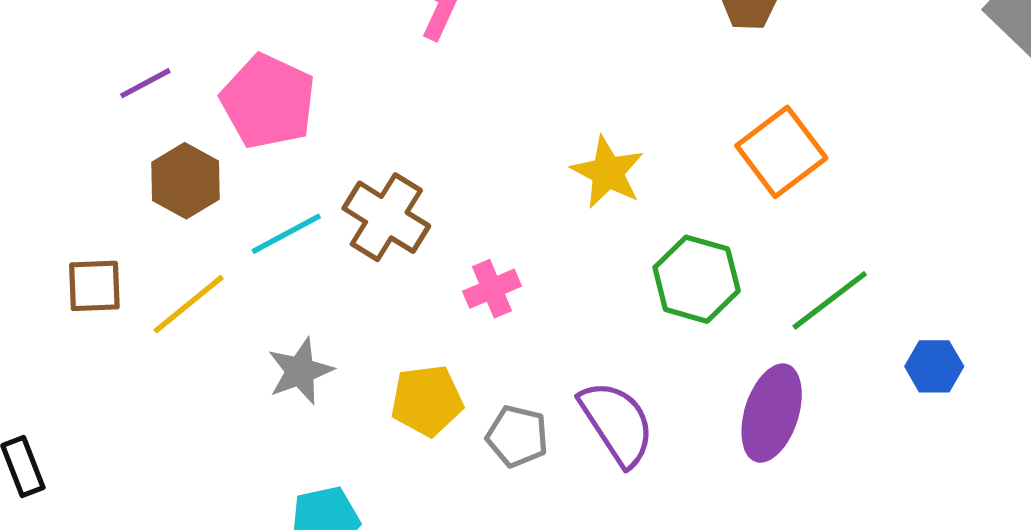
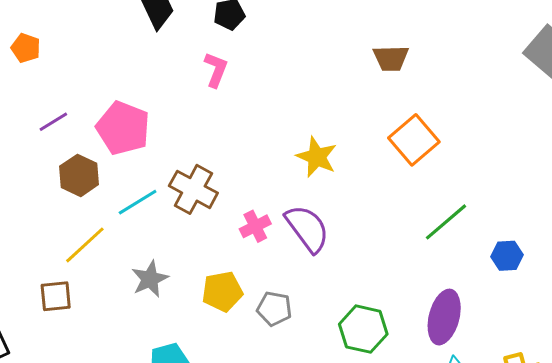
green hexagon: (697, 279) -> (363, 329), moved
brown square: (94, 286) -> (56, 296), moved
purple ellipse: (772, 413) -> (444, 317), moved
purple semicircle: (617, 423) -> (307, 228), moved

